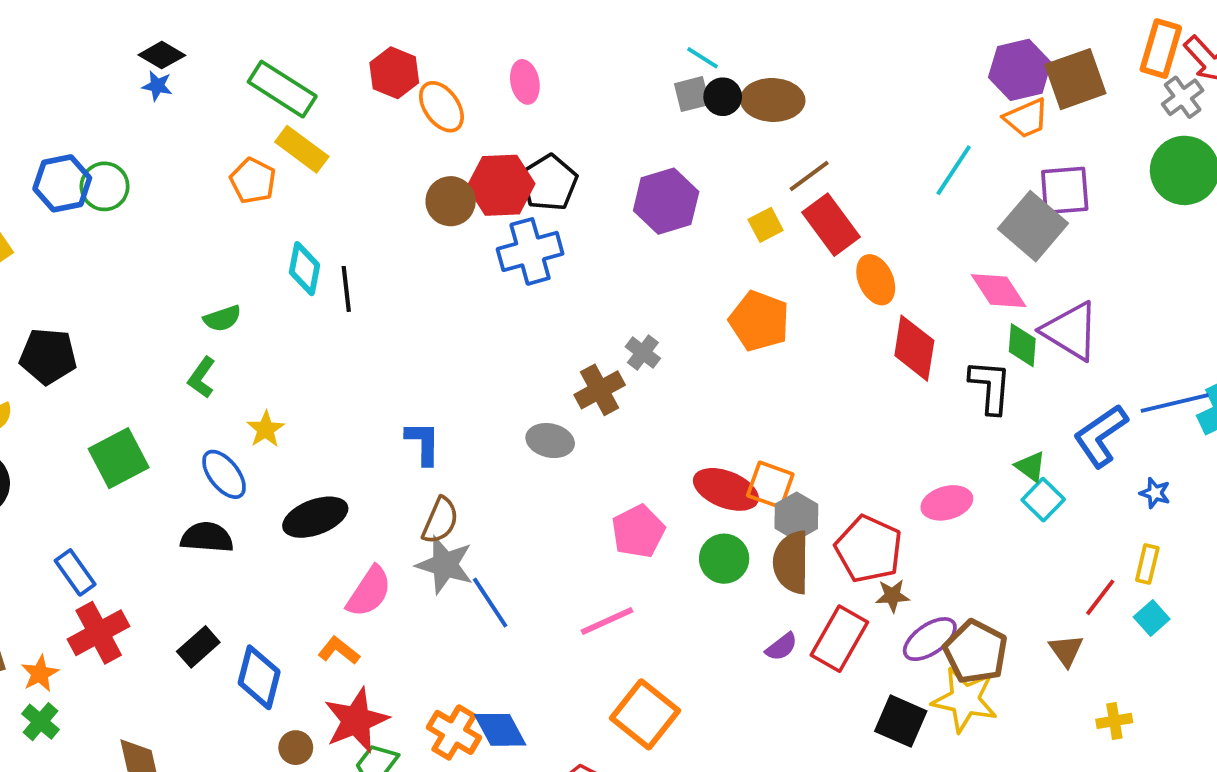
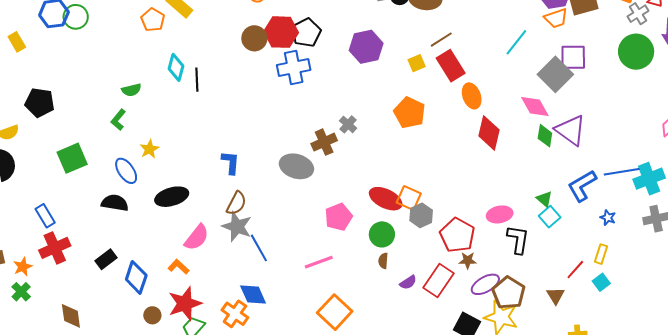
black L-shape: (990, 387) -> (518, 239), moved
gray ellipse: (550, 441) -> (296, 166), size x1.4
brown semicircle: (791, 562) -> (383, 261), moved, size x0.5
blue diamond: (500, 730) -> (253, 295), moved

